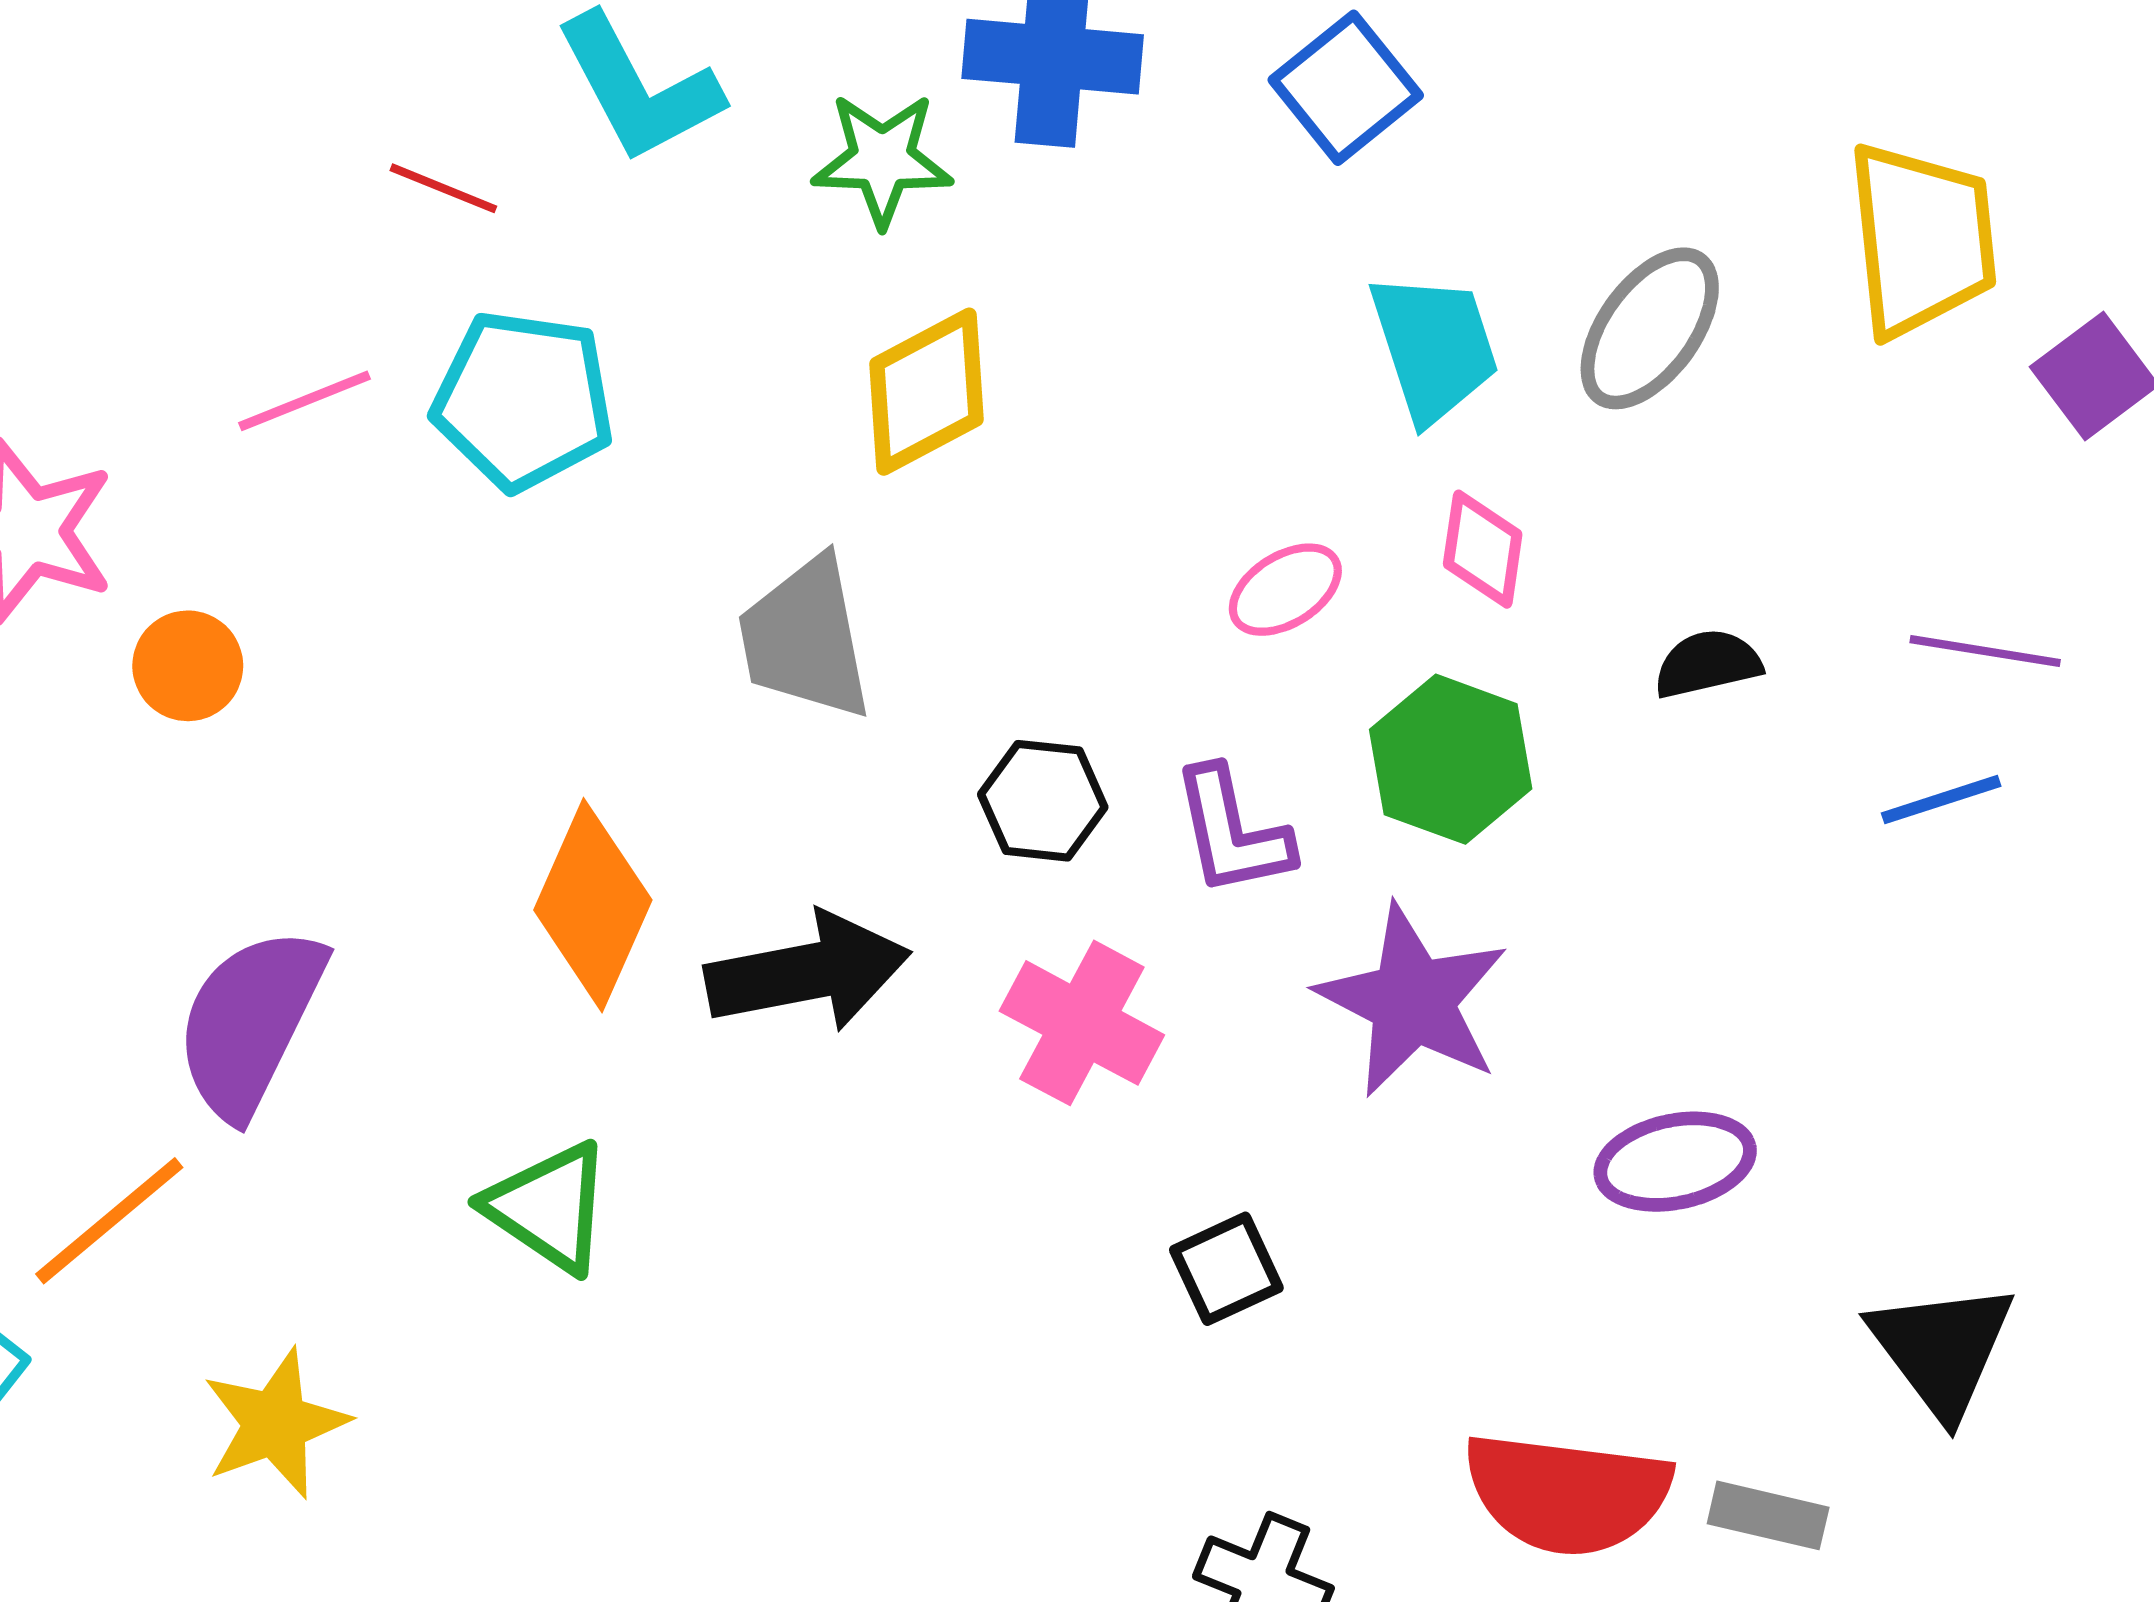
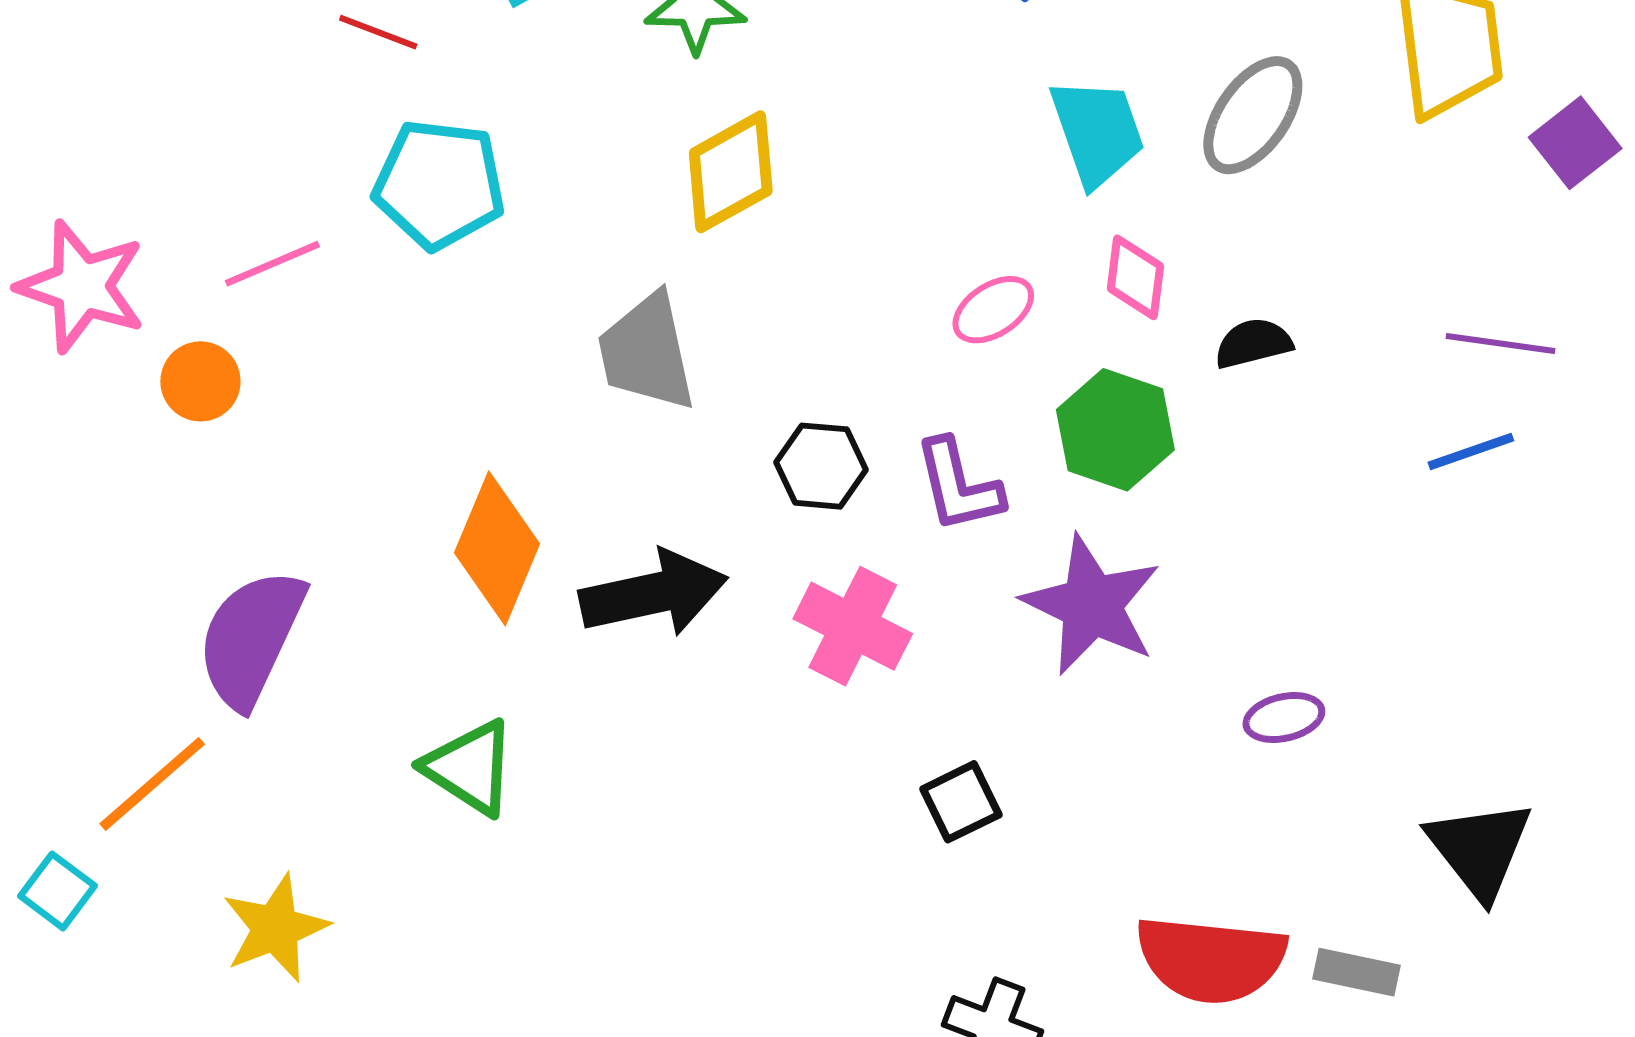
pink line: (305, 401) -> (272, 264), moved
black semicircle: (1708, 664) -> (1253, 343), moved
purple ellipse: (1675, 1162) -> (1284, 718), size x0.7

